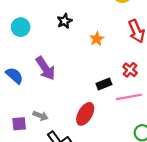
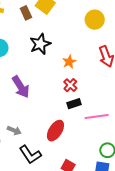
black star: (65, 21) -> (40, 44), size x1.5
red cross: (130, 70) -> (70, 85), moved

